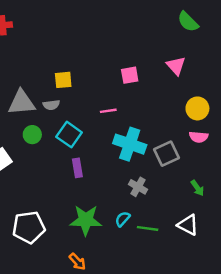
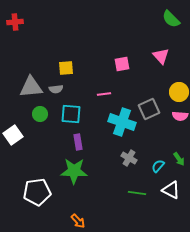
cyan square: (69, 135) -> (71, 114), turned -30
gray square: (167, 154) -> (149, 109), moved
cyan semicircle: (123, 219) -> (158, 166), moved
green star: (86, 220) -> (74, 171), moved

